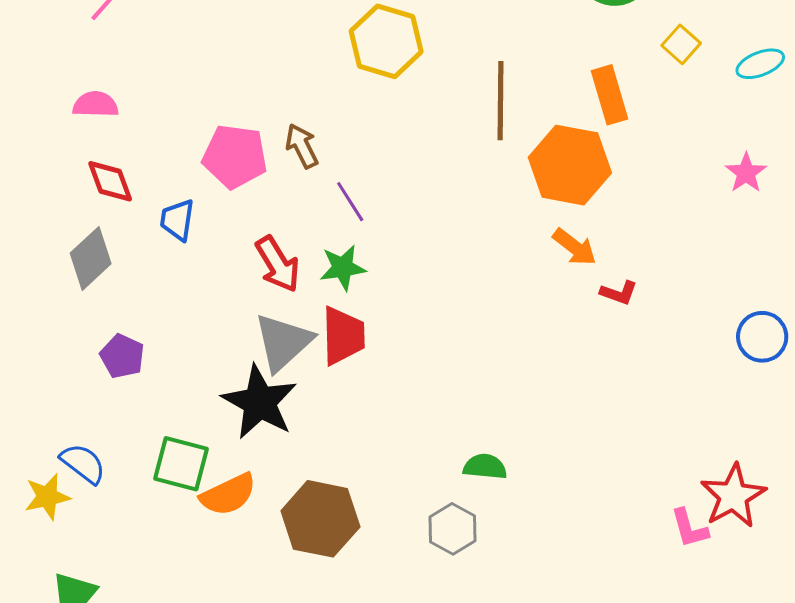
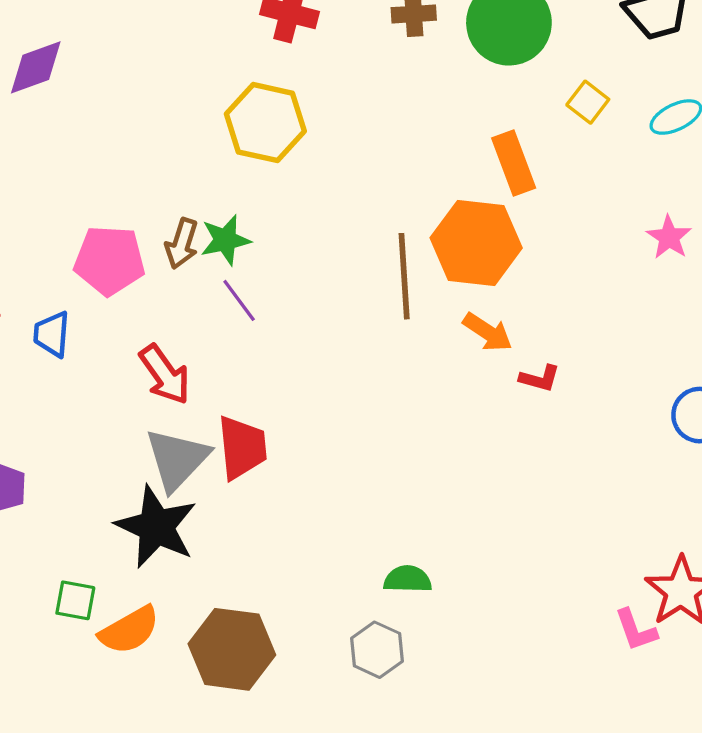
brown line: (500, 101) -> (404, 276), moved
brown arrow: (302, 146) -> (182, 244), turned -132
green star: (343, 268) -> (225, 240), moved
green square: (181, 464) -> (75, 600), size x0.7

